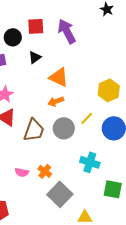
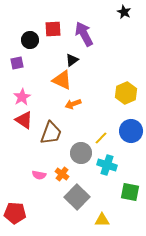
black triangle: (35, 57) -> (72, 60), moved
orange triangle: (59, 77) -> (62, 80), moved
yellow line: (87, 118) -> (101, 138), moved
gray circle: (64, 128) -> (81, 153), moved

